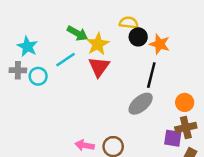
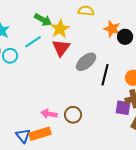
black circle: (138, 37) -> (125, 37), moved
black line: (151, 75) -> (105, 75), moved
gray ellipse: (141, 104) -> (86, 62), moved

